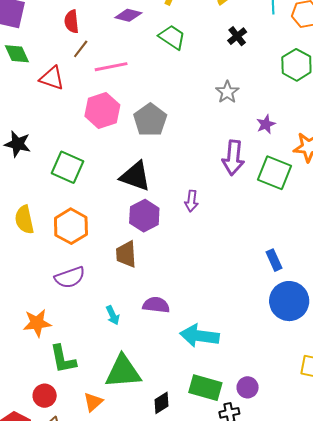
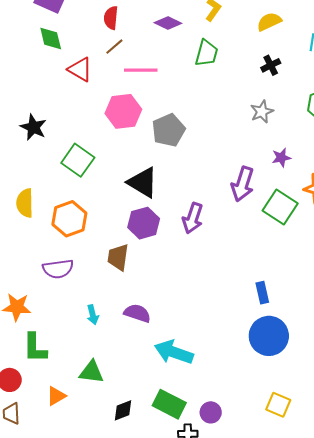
green trapezoid: (172, 37) -> (207, 53), turned 60
gray star: (227, 92) -> (262, 112), moved
purple arrow: (191, 201) -> (193, 218), size x1.4
green triangle: (123, 372) -> (91, 372), size x0.7

